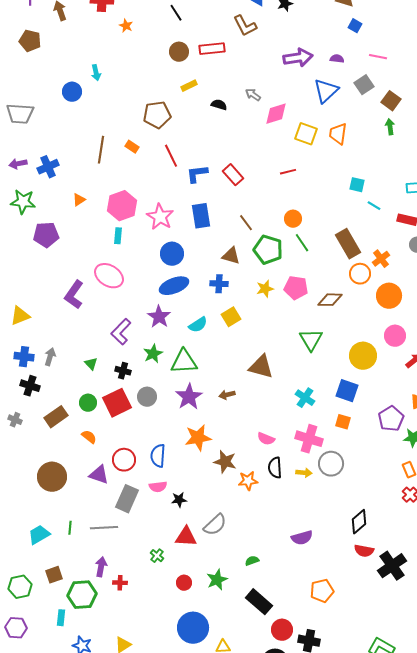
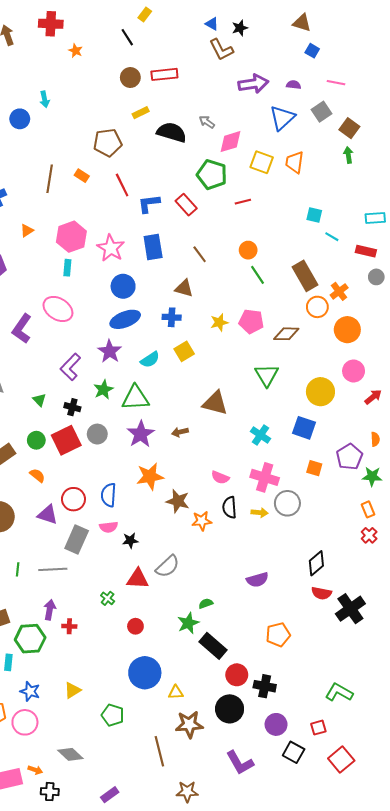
brown L-shape: (245, 26) -> (221, 50), moved
black semicircle: (219, 105) -> (172, 132), size x1.8
green pentagon: (268, 250) -> (212, 175), moved
orange square: (343, 422) -> (314, 468), moved
green star: (217, 580) -> (188, 623), moved

